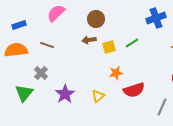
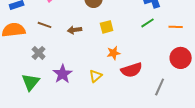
brown arrow: (89, 40) -> (75, 30), moved
green line: (132, 43) -> (148, 23), moved
green triangle: (24, 93) -> (31, 82), moved

